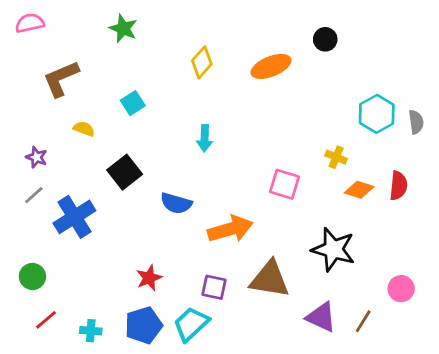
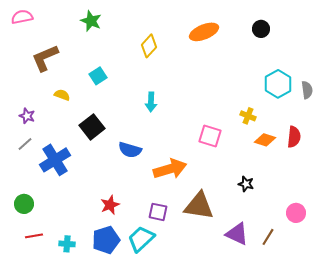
black circle: (325, 39) -> (261, 29), moved
orange ellipse: (271, 66) -> (204, 32), moved
black star: (333, 249) -> (246, 184), size x0.5
red line: (46, 320) -> (34, 236), turned 30

